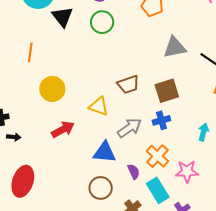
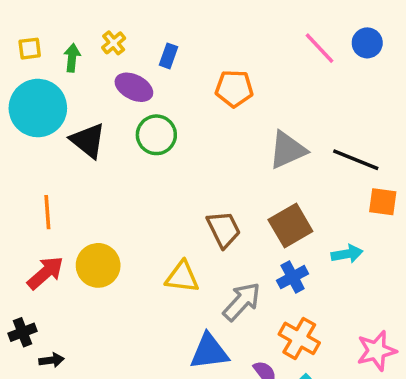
brown trapezoid: (128, 84) -> (224, 229), turned -85
red arrow: (63, 129) -> (45, 273), moved
cyan arrow: (203, 132) -> (347, 254), moved, turned 78
pink star: (187, 172) -> (376, 351), moved

